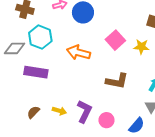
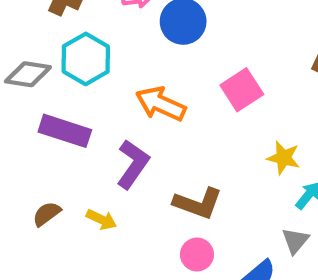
yellow star: (141, 47) -> (284, 158), moved
brown L-shape: (117, 81) -> (198, 203), moved
purple L-shape: (84, 111) -> (133, 164), moved

